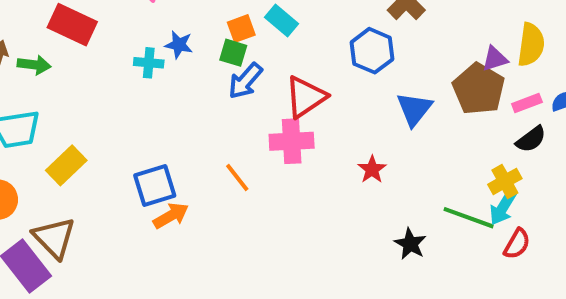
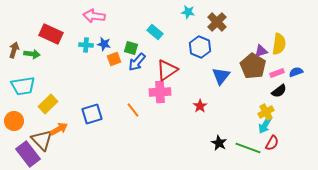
orange square: (241, 29) -> (114, 59), moved
cyan cross: (149, 63) -> (86, 45), moved
orange arrow: (171, 216) -> (59, 129), moved
green line: (469, 218) -> (248, 148), moved

